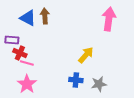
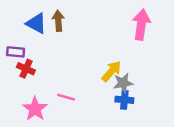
pink line: (27, 63) -> (66, 97), moved
blue cross: (76, 80) -> (124, 100), moved
gray star: (99, 84) -> (123, 83), moved

